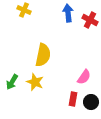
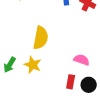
pink semicircle: (84, 77) -> (82, 60), turned -105

